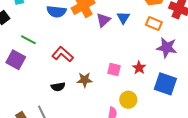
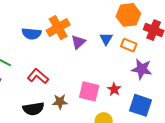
blue triangle: (123, 18) -> (106, 39), moved
pink square: (114, 70) -> (89, 91), size x1.5
black semicircle: (58, 87) -> (33, 109), size x1.5

